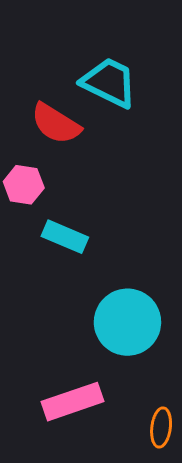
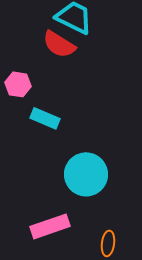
red semicircle: (56, 124) -> (59, 44), moved

